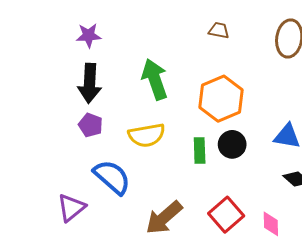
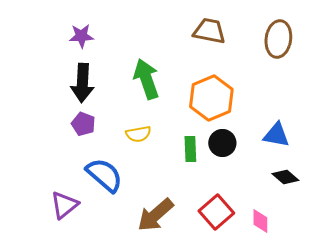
brown trapezoid: (219, 30) -> (209, 31), size x1.6
yellow semicircle: (147, 135) -> (138, 134), size x0.7

